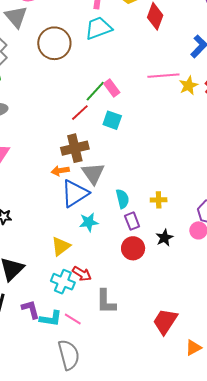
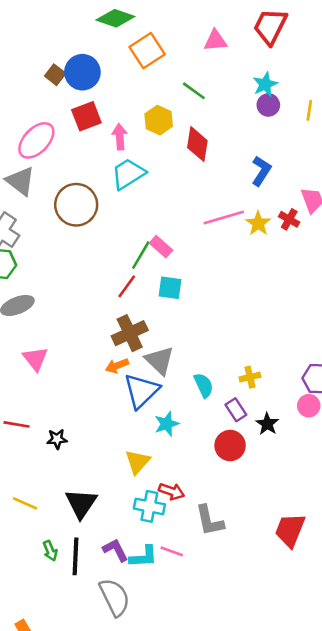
purple rectangle: (132, 221) -> (236, 410), moved
gray semicircle: (69, 355) -> (115, 597), moved

